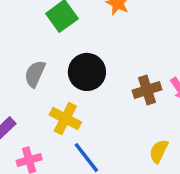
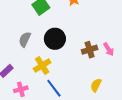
yellow cross: (65, 119) -> (42, 66), turned 30

